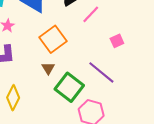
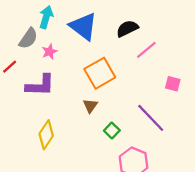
pink square: (117, 41) -> (173, 84), turned 32
green square: (69, 87) -> (112, 131), size x0.5

